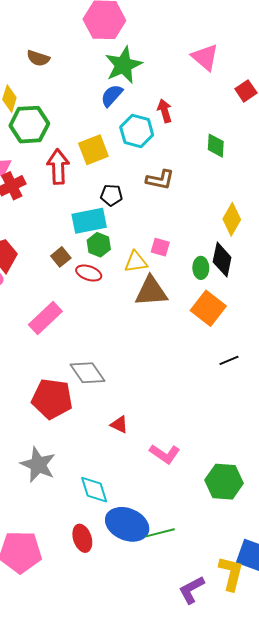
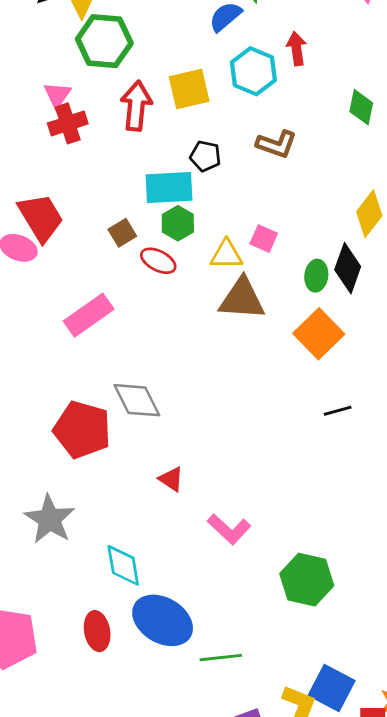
green line: (160, 533) -> (221, 658), moved

